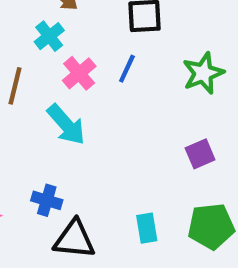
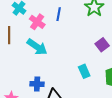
cyan rectangle: (147, 228) -> (84, 71), moved

